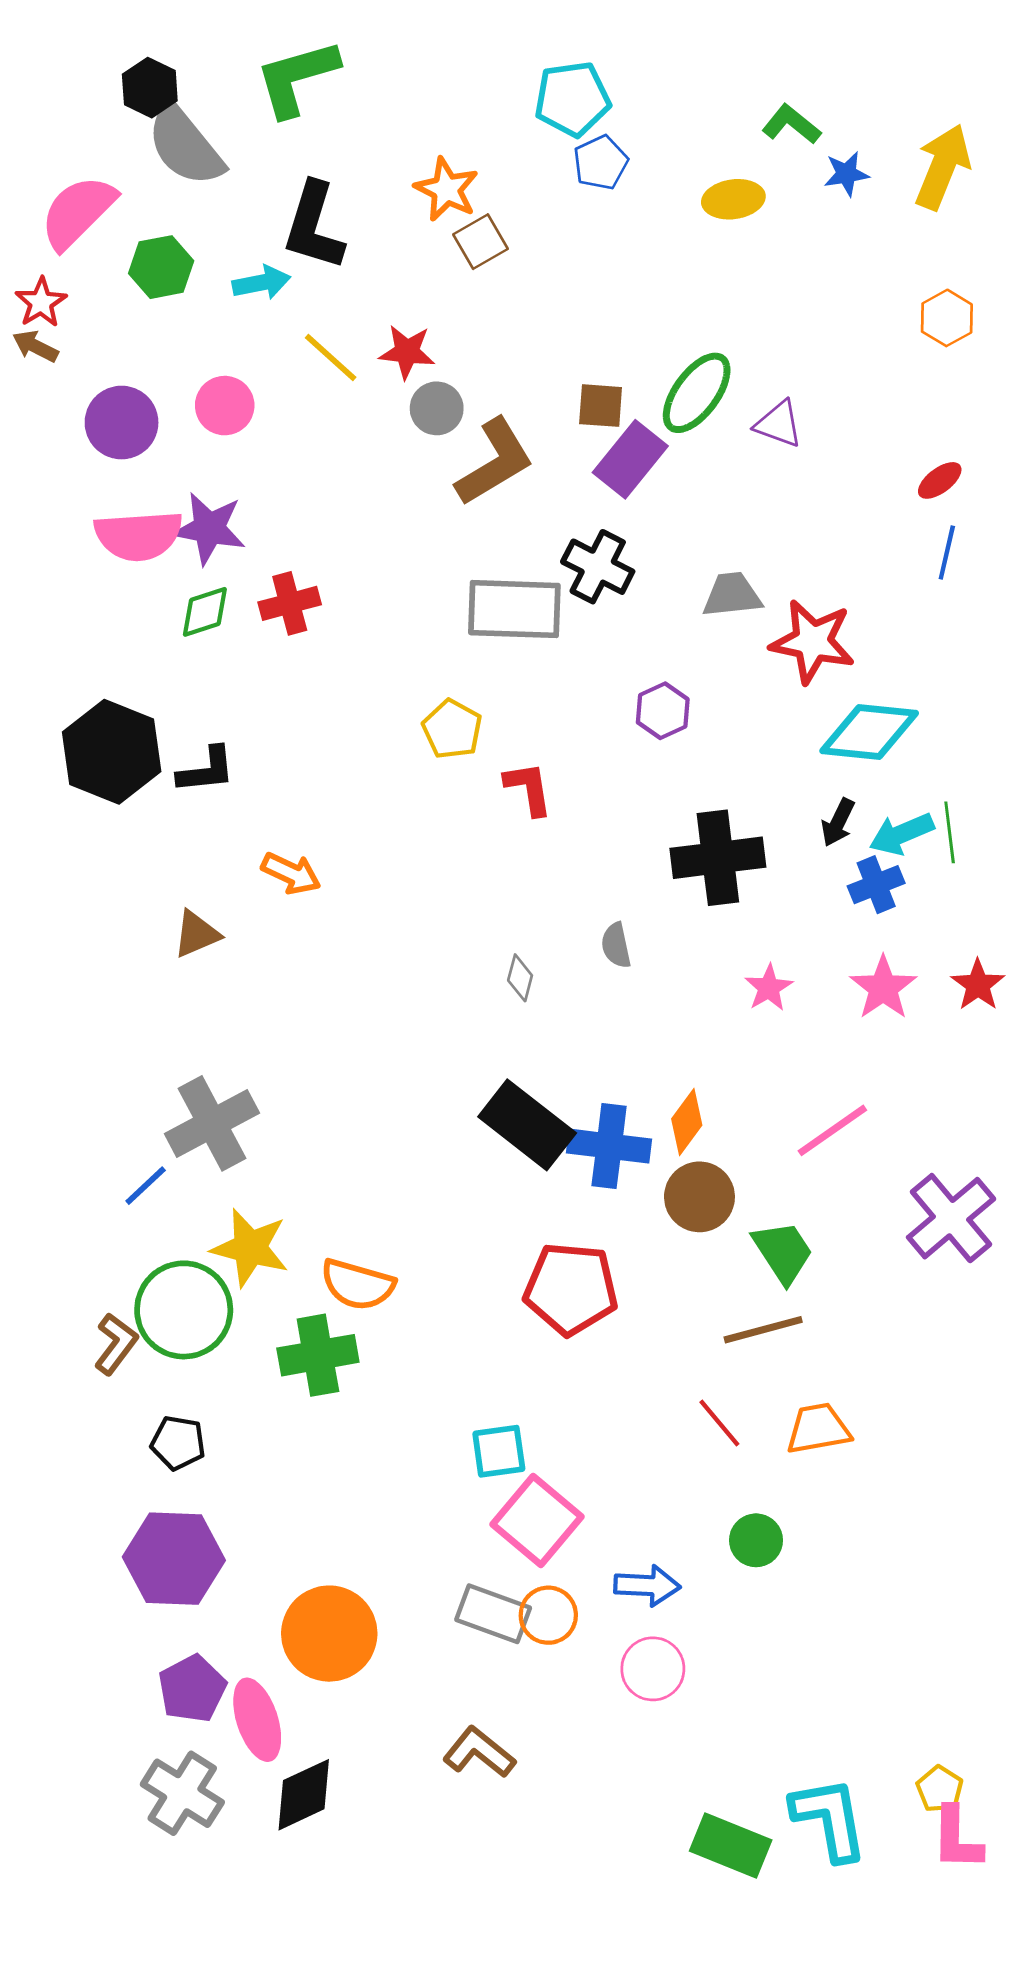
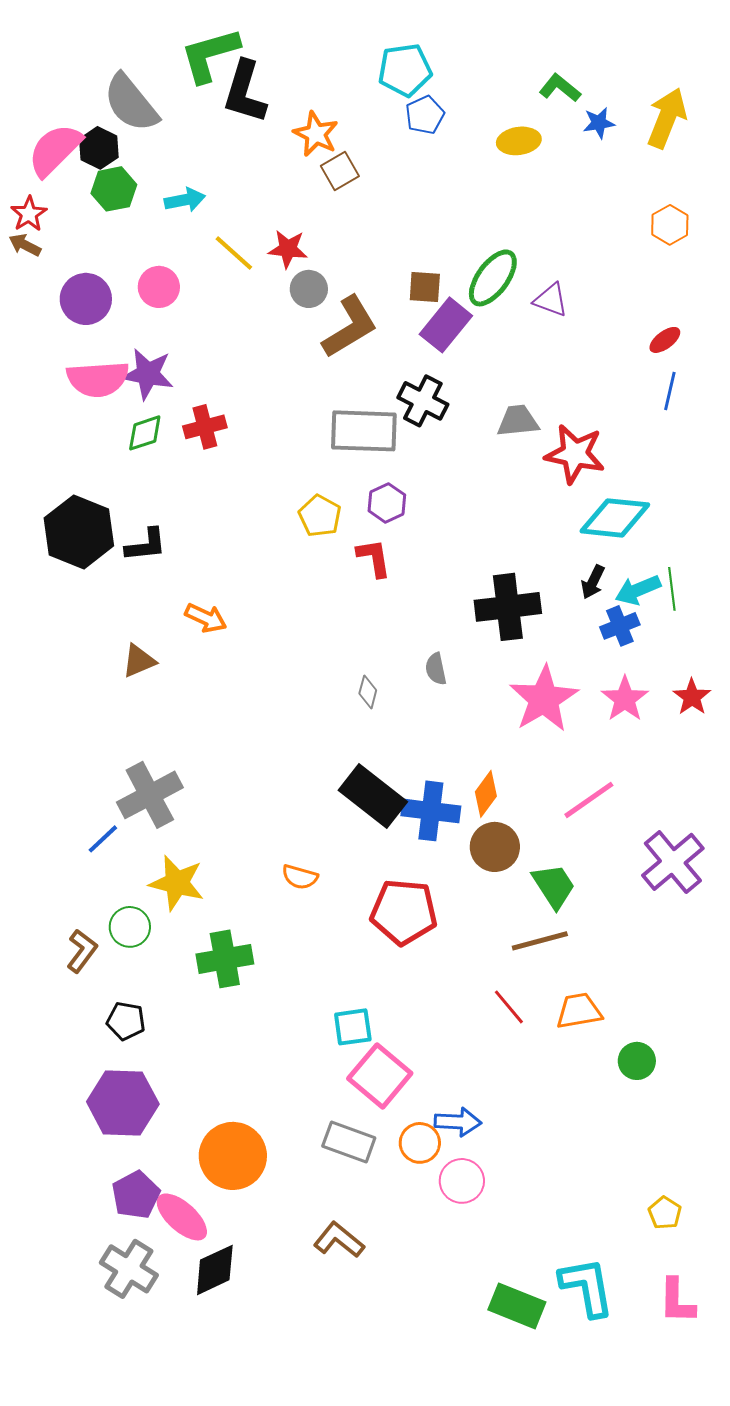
black hexagon: (150, 88) -> (99, 148), moved
black L-shape: (314, 226) -> (245, 92), moved
purple hexagon: (663, 711) -> (387, 503), moved
pink star: (769, 988) -> (544, 699), size x2.0
orange semicircle: (358, 1285) -> (300, 877), moved, size x0.7
green circle: (184, 1310) -> (130, 927), size x0.6
green circle: (756, 1540) -> (637, 1061), moved
orange circle: (548, 1615) -> (420, 1143), moved
pink ellipse: (257, 1720) -> (182, 1217), turned -30
yellow pentagon: (940, 1789) -> (665, 1213), moved

